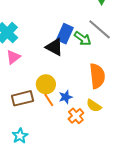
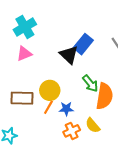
green arrow: (83, 39) -> (90, 83), moved
orange line: (49, 100) -> (48, 107), turned 48

